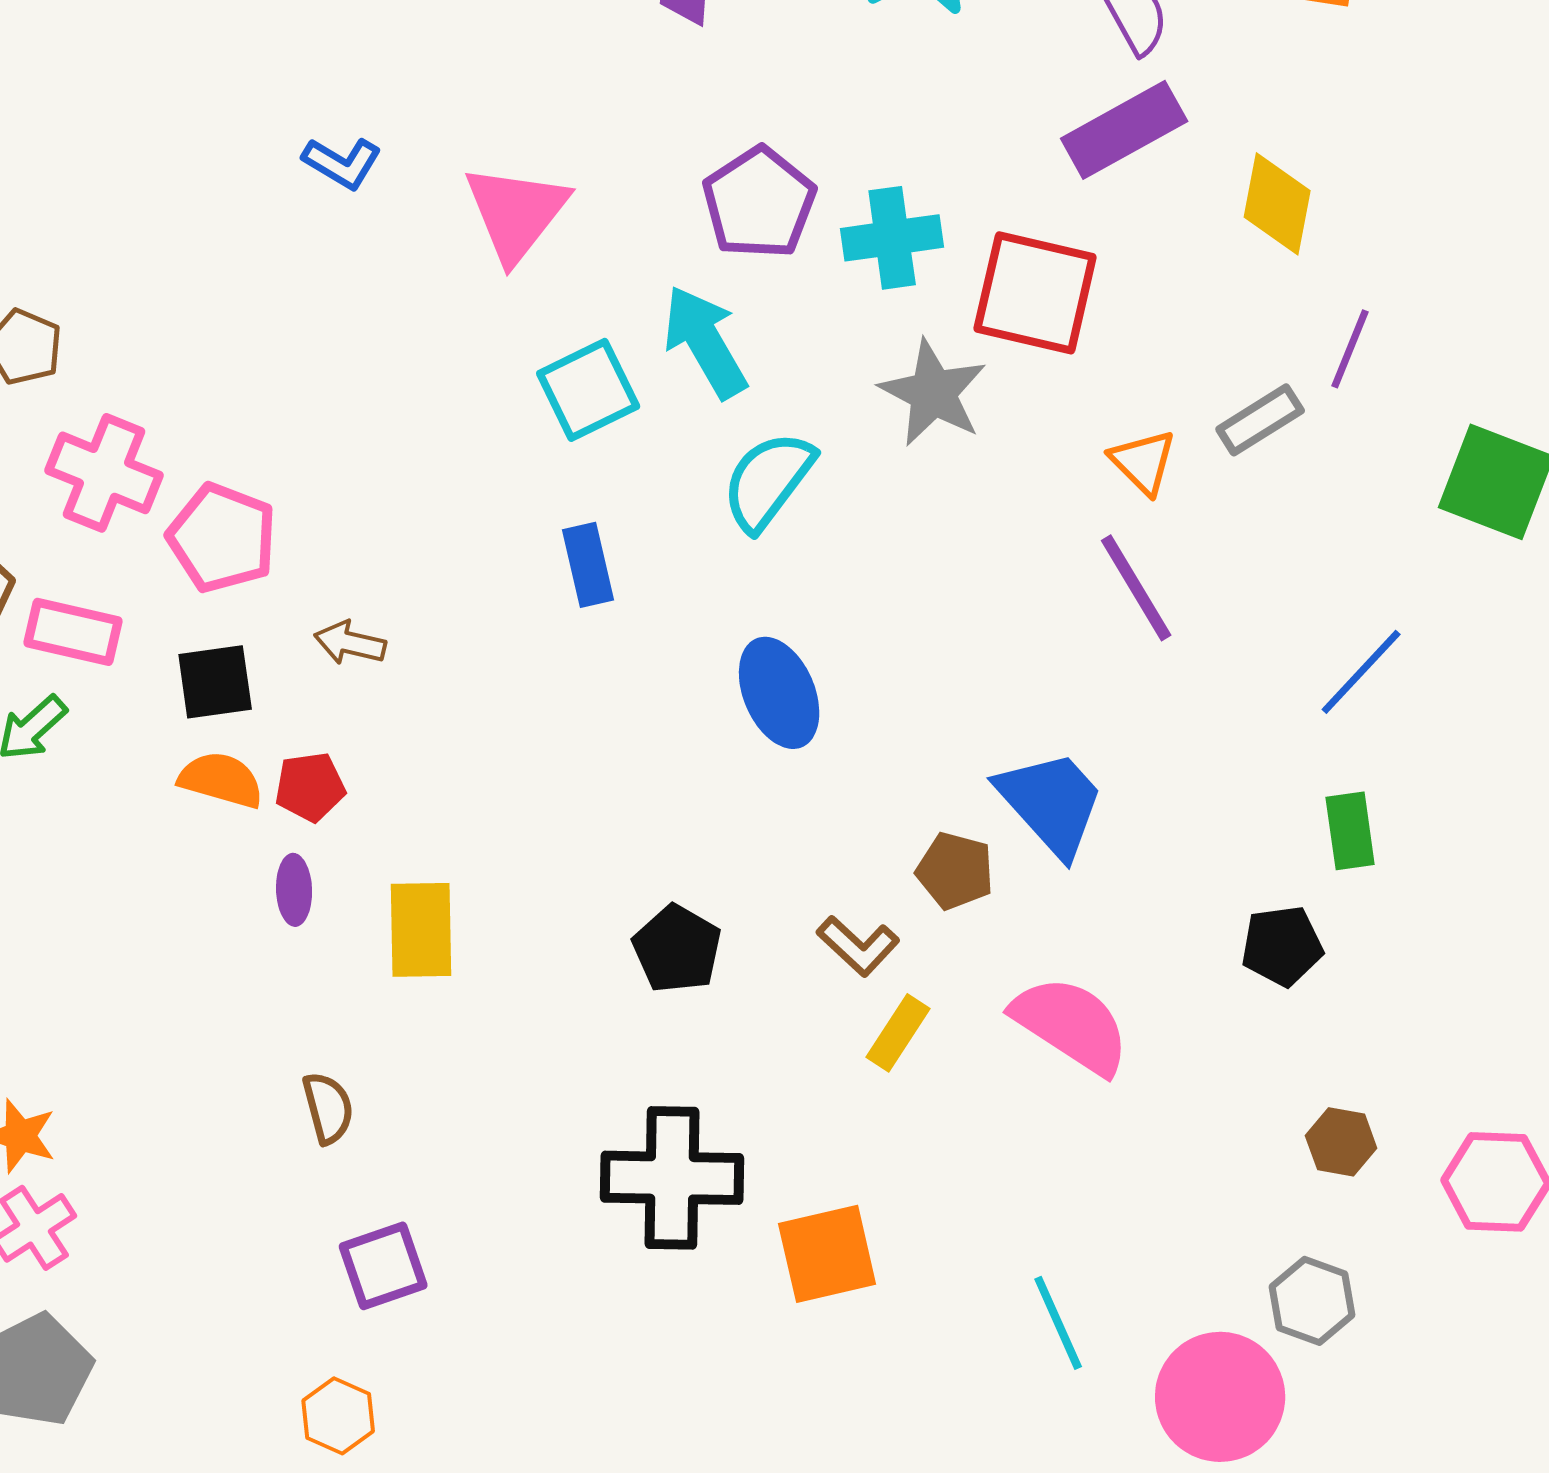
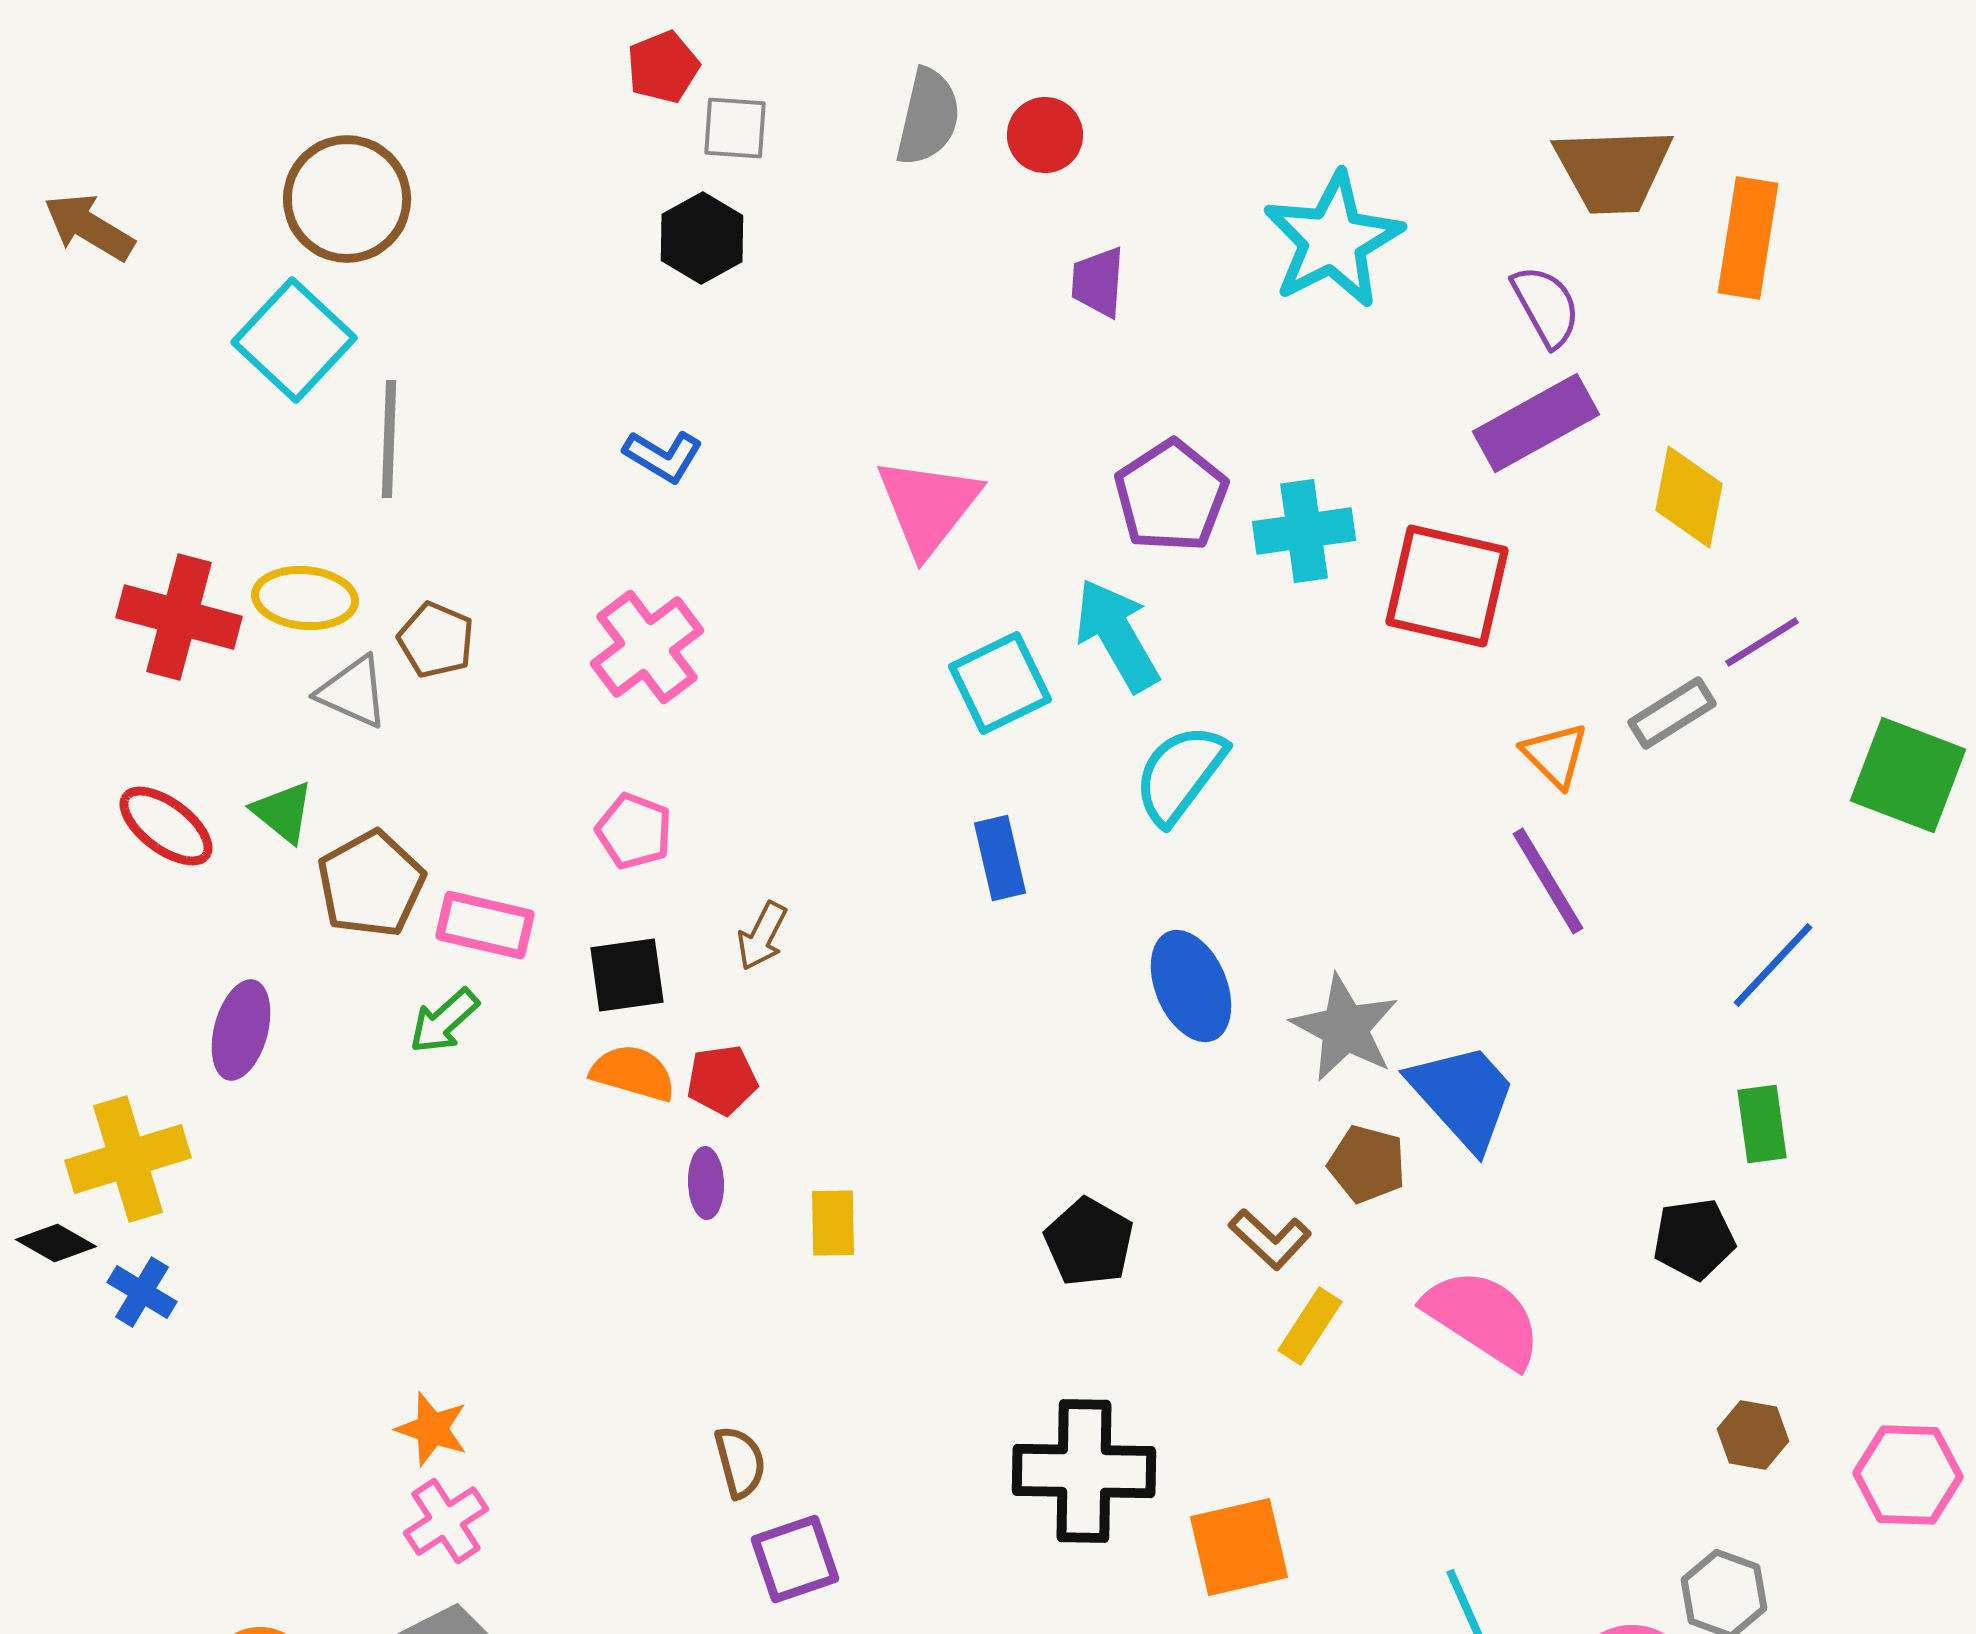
blue L-shape: (342, 163) -> (663, 456), moved
purple line: (1350, 349) -> (1762, 642), turned 36
gray star: (933, 393) -> (1345, 1028), moved
pink cross: (104, 473) -> (647, 647), moved, turned 31
pink pentagon: (222, 538) -> (634, 831), size x0.7
brown arrow: (350, 643) -> (762, 936), turned -76
yellow rectangle: (421, 930) -> (833, 1223), size x0.7
brown semicircle: (328, 1108) -> (740, 1462), moved

